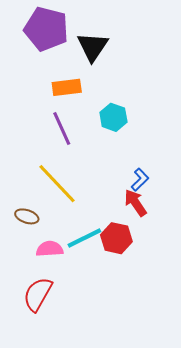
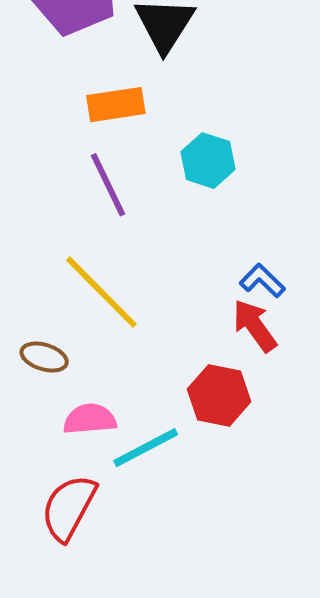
blue L-shape: (140, 180) -> (262, 281), turned -90
cyan line: (84, 238) -> (146, 448), moved

